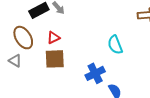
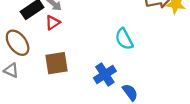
red triangle: (54, 38) -> (53, 23), moved

